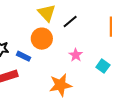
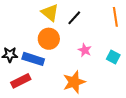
blue rectangle: (23, 56) -> (33, 59), size x1.5

